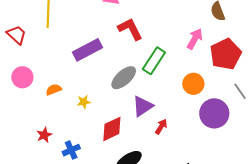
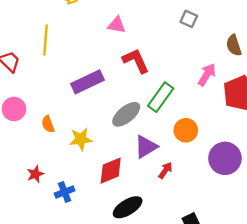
orange circle: (193, 84) -> (186, 130), moved
orange semicircle: (54, 90) -> (48, 124), turned -91
yellow star: (84, 102) -> (81, 139), size x1.5

